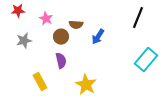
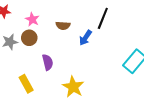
black line: (138, 18) -> (103, 18), moved
brown circle: (61, 37) -> (29, 38), moved

